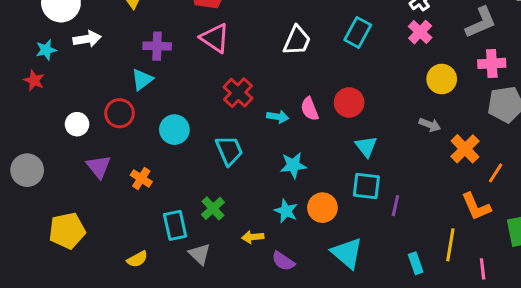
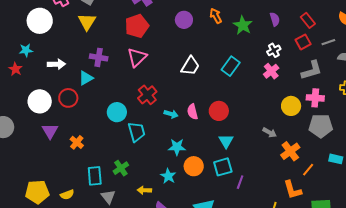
pink triangle: (215, 38) -> (137, 57), turned 35
white arrow: (87, 39) -> (56, 64), moved
yellow circle: (442, 79) -> (291, 106), moved
white circle: (77, 124) -> (40, 101), size x1.5
cyan circle: (174, 130) -> (117, 112), moved
cyan square: (366, 186) -> (223, 167), turned -30
orange circle: (322, 208) -> (194, 166), moved
yellow pentagon: (67, 231) -> (37, 192), moved

